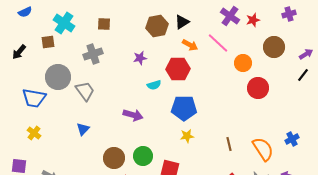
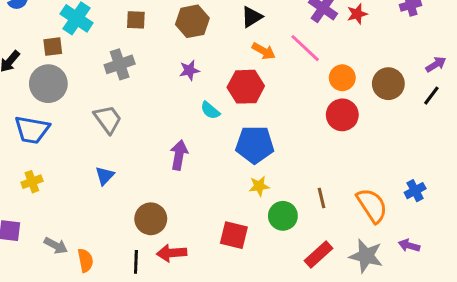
brown hexagon: (157, 26) -> (192, 21), moved
brown circle: (274, 47) -> (388, 84), moved
gray circle: (58, 77) -> (48, 84), moved
cyan semicircle: (154, 85) -> (210, 110), turned 56
red circle: (258, 88) -> (342, 115), moved
purple arrow: (133, 115) -> (179, 155), turned -96
yellow cross: (34, 133) -> (32, 182), turned 32
green circle: (143, 156) -> (283, 216), moved

